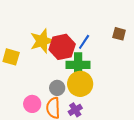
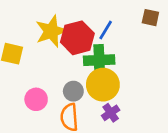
pink circle: (32, 104) -> (36, 99), moved
purple cross: (75, 110) -> (111, 113), moved

